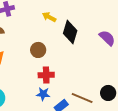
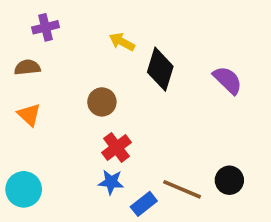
red cross: (46, 75) -> (117, 147), turned -35

